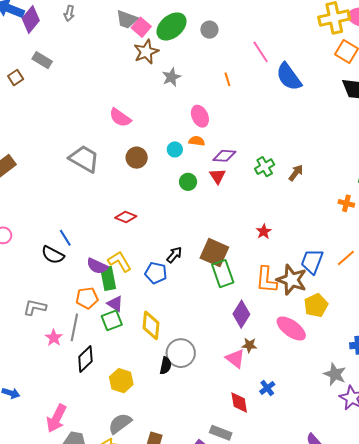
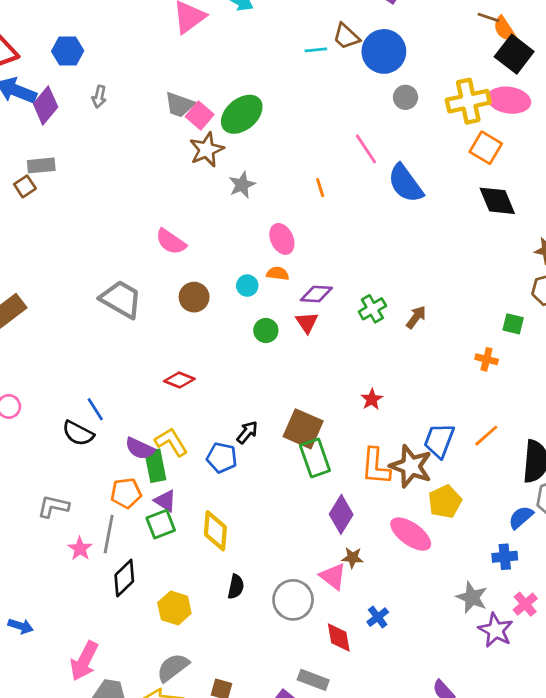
gray circle: (209, 30) -> (406, 97), moved
gray rectangle: (42, 60) -> (41, 165), moved, turned -36
gray circle: (181, 353) -> (293, 600), moved

